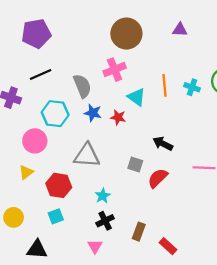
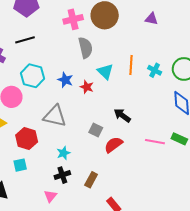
pink cross: (115, 70) -> (73, 19), moved
gray semicircle: (82, 86) -> (85, 48), moved
brown rectangle: (139, 232) -> (91, 180), moved

